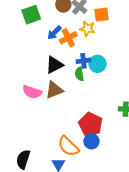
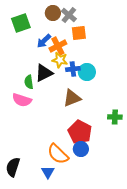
orange square: (102, 15) -> (79, 33), moved
yellow star: (87, 29) -> (60, 60), moved
green semicircle: (79, 74) -> (29, 82), moved
brown triangle: (54, 90) -> (72, 98), moved

